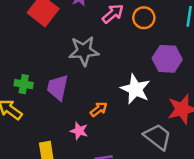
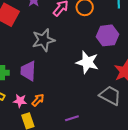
orange arrow: (99, 109) -> (38, 100), moved
pink star: (79, 131) -> (20, 101), moved

